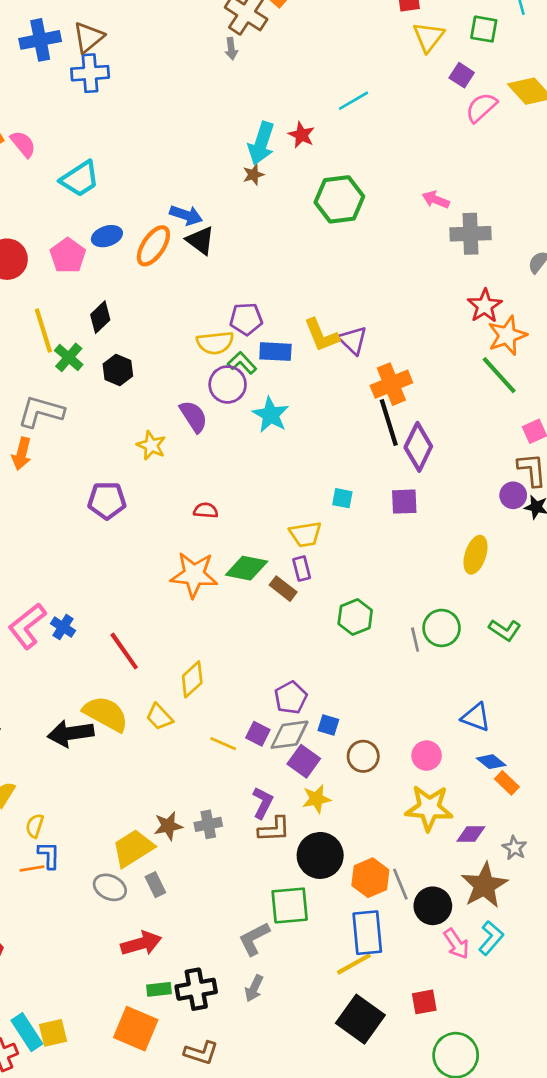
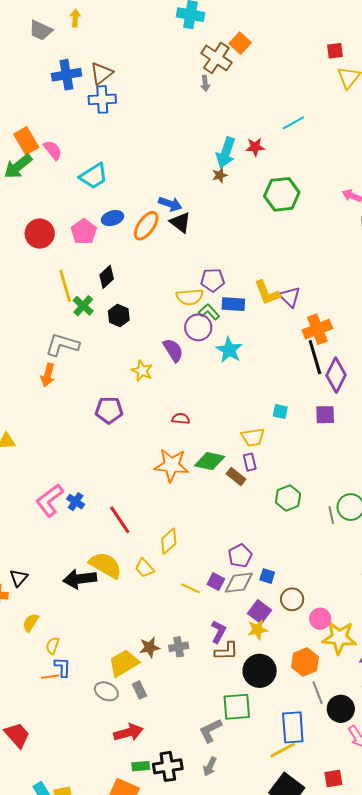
red star: (301, 135) -> (255, 147), turned -30
pink circle: (427, 756) -> (320, 619), moved
purple square: (304, 761) -> (259, 612), moved
orange hexagon: (370, 878) -> (305, 662), moved

